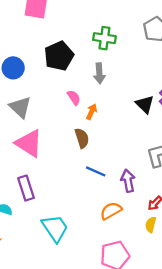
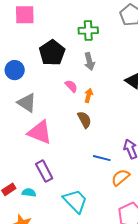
blue line: (96, 171) -> (102, 158), moved

